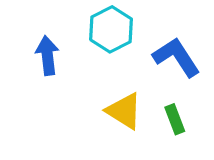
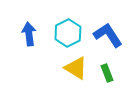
cyan hexagon: (111, 29) -> (68, 33), moved

